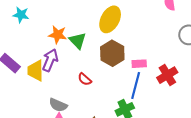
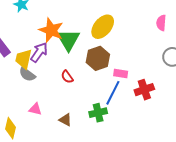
orange star: (58, 35) -> (51, 30), size x1.4
green triangle: (78, 41) -> (68, 40), size x1.4
gray semicircle: (58, 105) -> (27, 74), moved

